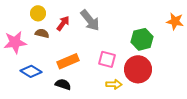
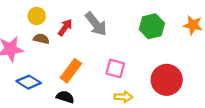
green hexagon: (142, 39) -> (152, 26), moved
orange rectangle: (68, 61) -> (71, 71), turned -30
red circle: (138, 69) -> (167, 80), moved

